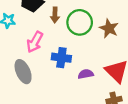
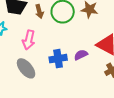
blue cross: (61, 58) -> (58, 59), moved

